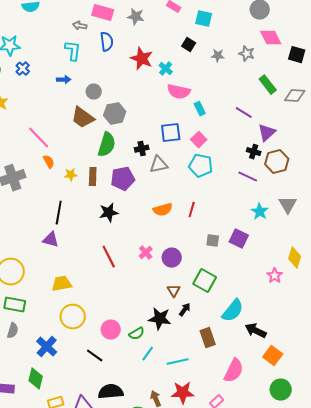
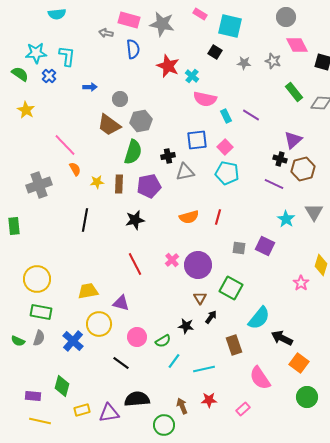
gray star: (136, 17) -> (162, 24), size x1.4
cyan square: (204, 19) -> (230, 26), size x1.4
cyan L-shape: (73, 51) -> (67, 56), moved
purple line: (244, 113) -> (251, 115), moved
purple triangle: (51, 240) -> (121, 303), moved
purple circle: (172, 258) -> (198, 265), size x1.4
black star: (160, 319) -> (186, 326), size x0.7
blue cross: (47, 347) -> (73, 341), moved
pink semicircle: (234, 371) -> (260, 378), turned 120
red star: (183, 393) -> (209, 400), size x0.7

